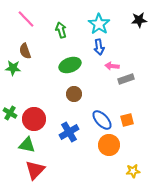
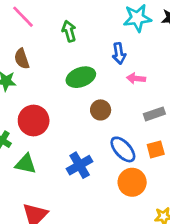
cyan star: (99, 24) -> (137, 18), moved, turned 30
gray rectangle: (126, 79) -> (154, 114), moved
brown circle: (74, 94) -> (101, 110), moved
red circle: (34, 119) -> (34, 121), moved
green triangle: (27, 145) -> (26, 164), moved

